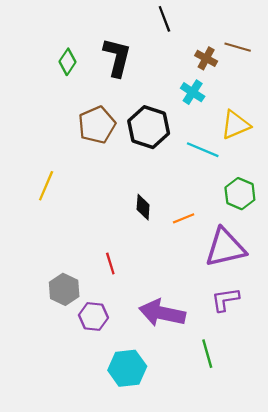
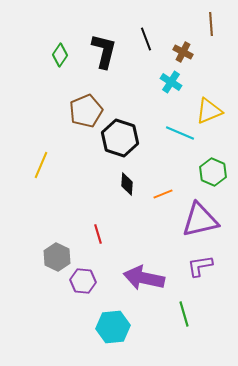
black line: (164, 19) -> (146, 39), moved
brown line: (238, 47) -> (211, 24), moved, turned 70
black hexagon: (149, 127) -> (120, 138), moved

